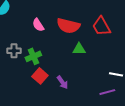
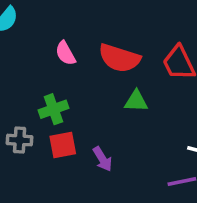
gray cross: (14, 51) -> (20, 140), moved
red square: (40, 76) -> (63, 145), turned 35

